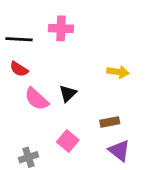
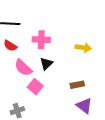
pink cross: (61, 28) -> (41, 40), moved
pink square: (68, 141) -> (35, 87), moved

